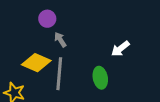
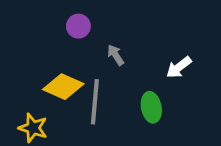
gray arrow: (60, 40) -> (116, 55), moved

